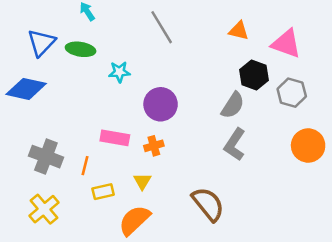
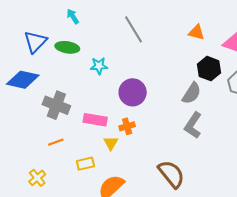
gray cross: (46, 157) -> (56, 105), moved
orange line: (85, 166) -> (56, 142), moved, turned 56
yellow triangle: (142, 181) -> (111, 143), moved
yellow cross: (44, 209) -> (37, 178), size x0.7

